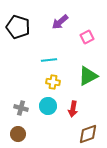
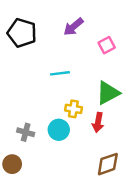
yellow cross: (53, 82) -> (73, 109), moved
red arrow: (73, 109) -> (98, 122), moved
brown circle: (18, 134) -> (12, 164), moved

